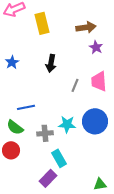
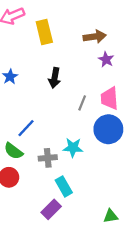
blue line: (26, 107) -> (26, 128), turned -36
blue circle: (95, 121) -> (108, 129), moved

